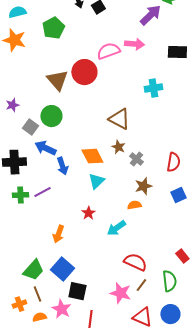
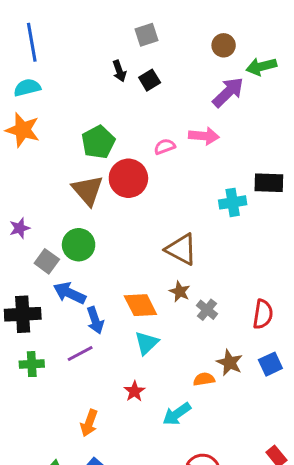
green pentagon: (53, 28) -> (98, 142), moved
pink semicircle: (108, 51) -> (165, 147), size x0.6
black rectangle: (177, 52) -> (269, 183), moved
brown star: (143, 186) -> (230, 363), moved, turned -30
purple line: (42, 192) -> (80, 354), moved

